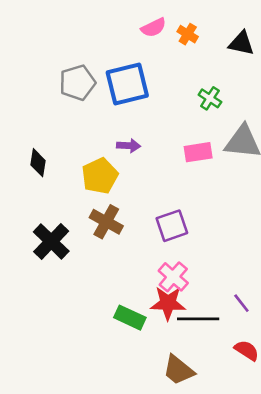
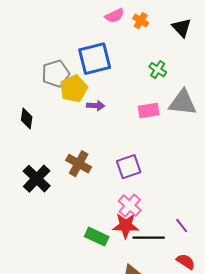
black triangle: (241, 43) -> (182, 28), turned 35
gray pentagon: (77, 83) -> (56, 74), moved
yellow pentagon: (100, 176) -> (74, 89), moved

